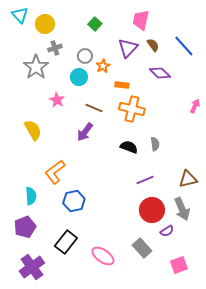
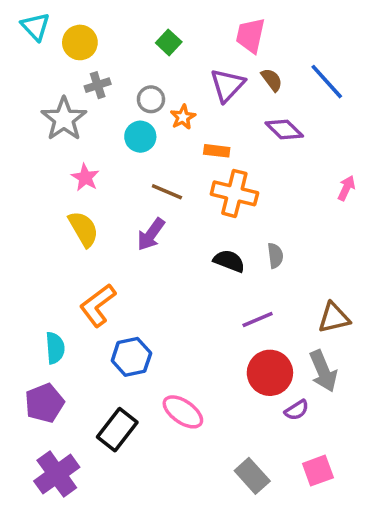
pink star: (57, 100) -> (85, 177), moved
yellow semicircle: (33, 130) -> (83, 229), moved
gray rectangle: (142, 248) -> (252, 476), moved
pink ellipse: (103, 256) -> (183, 412), moved

